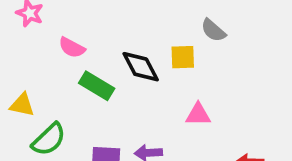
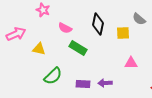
black diamond: (141, 67) -> (98, 24), moved, turned 40
yellow triangle: (22, 105) -> (39, 49), moved

